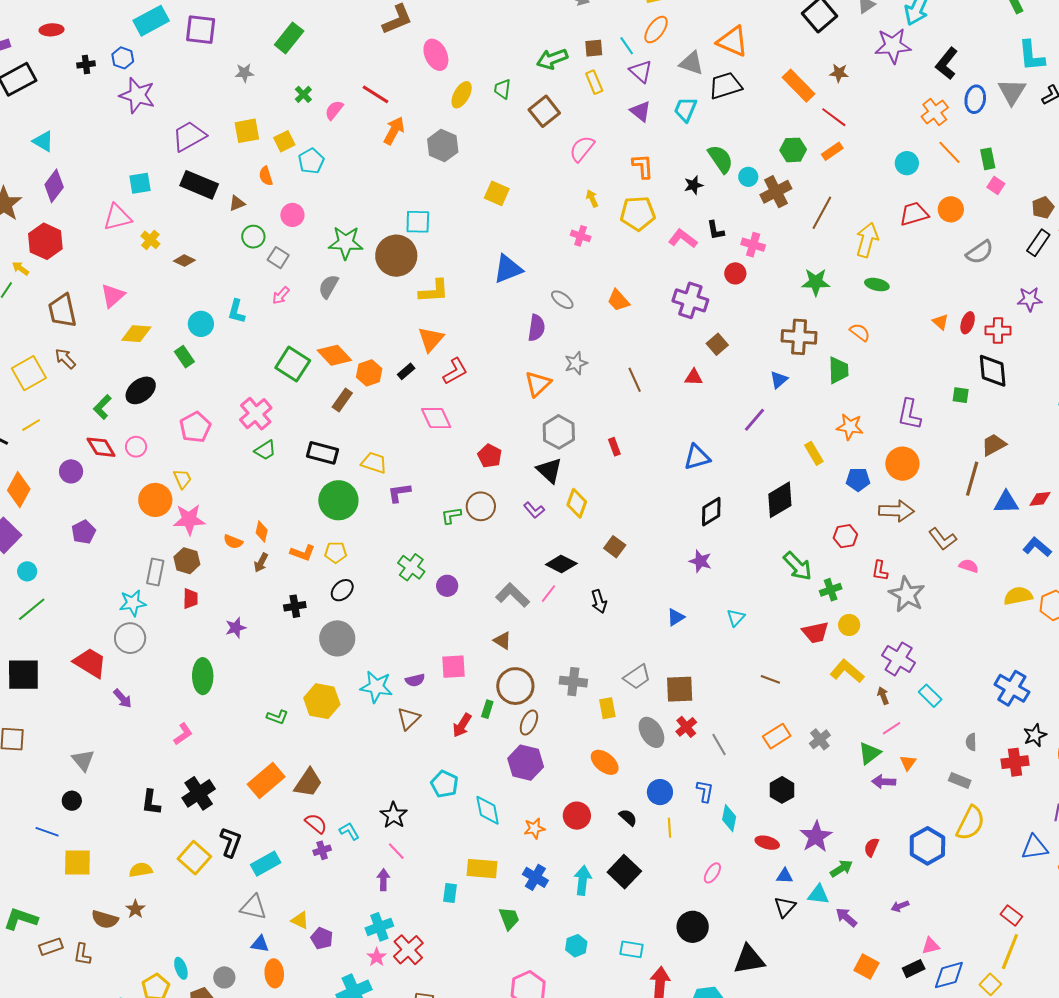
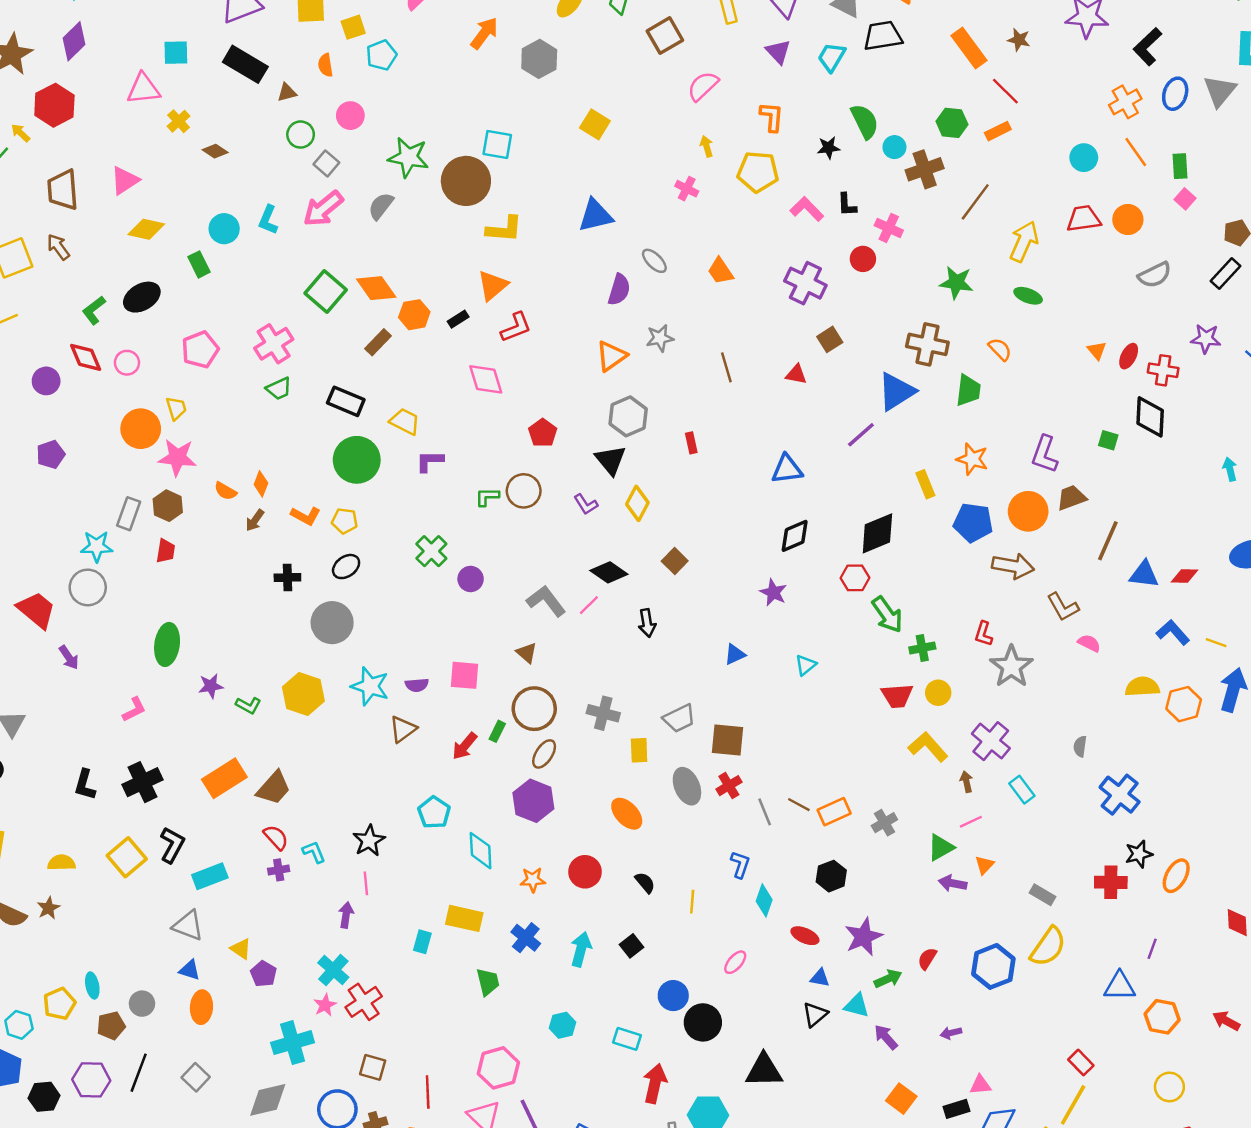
pink arrow: (281, 295) -> (323, 209), size x1.8
blue triangle: (779, 380) -> (896, 392), size x1.8
brown trapezoid: (994, 445) -> (1071, 498), moved
blue pentagon: (858, 479) -> (973, 523), size x1.4
red hexagon: (845, 536) -> (855, 578), moved
purple star: (236, 628) -> (211, 686), moved
brown line: (770, 679) -> (799, 805), moved
gray semicircle: (971, 742) -> (1080, 746), moved
blue circle: (660, 792) -> (673, 996), moved
pink line: (396, 851) -> (366, 883), turned 30
black square: (624, 872) -> (631, 946), size x0.6
cyan cross: (379, 927) -> (333, 970), turned -36

